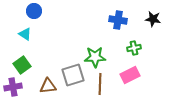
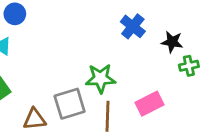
black star: (153, 19) -> (172, 42), moved
blue cross: (118, 20) -> (133, 26), turned 30
green cross: (134, 48) -> (189, 66), moved

